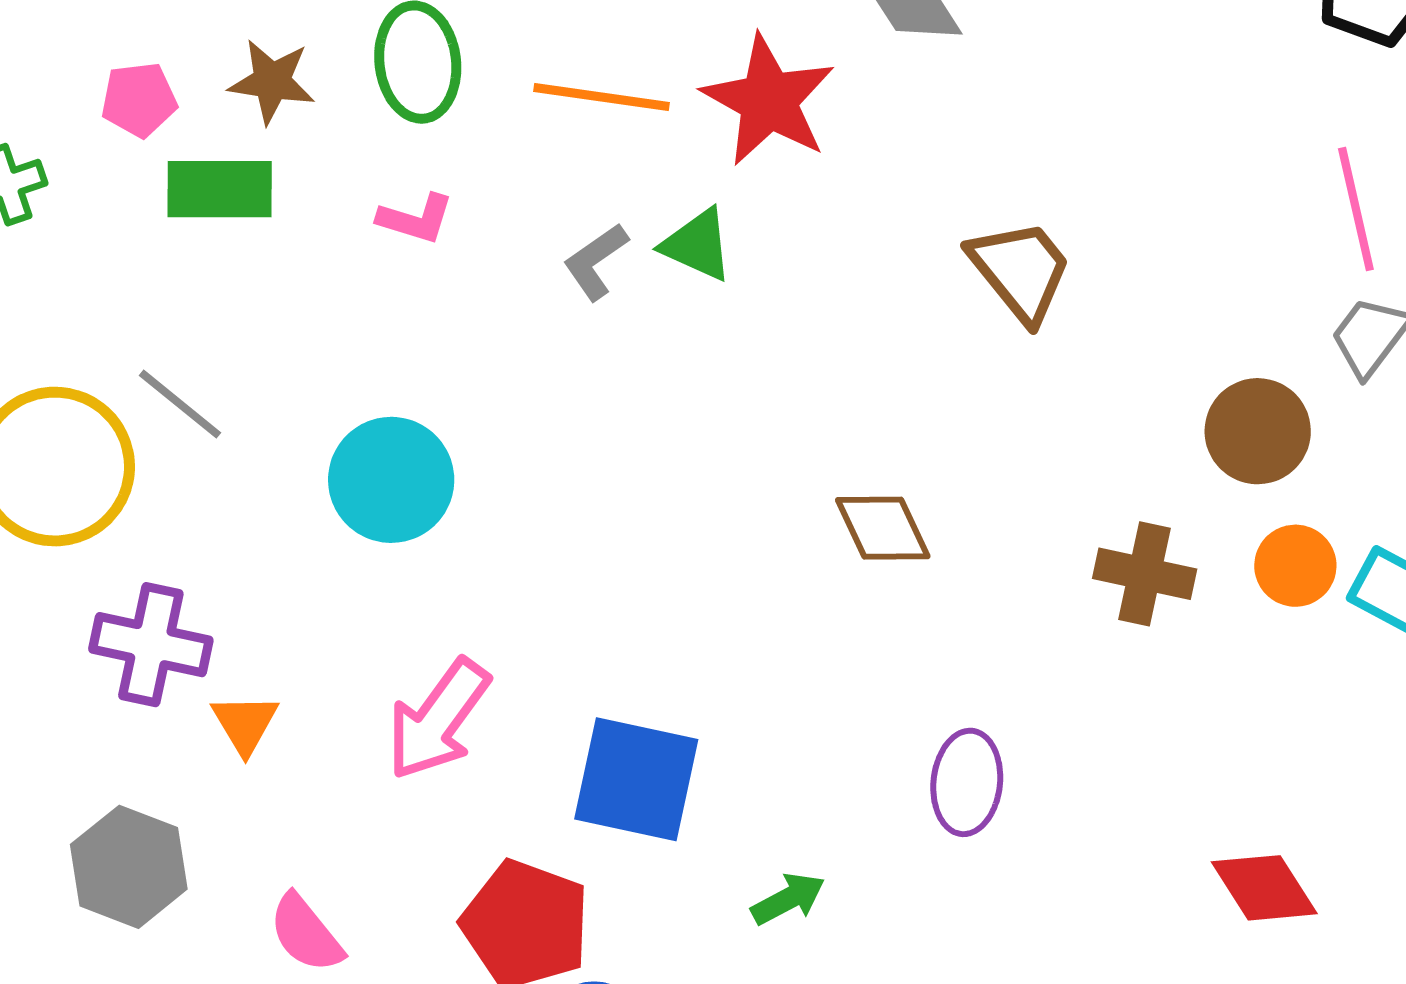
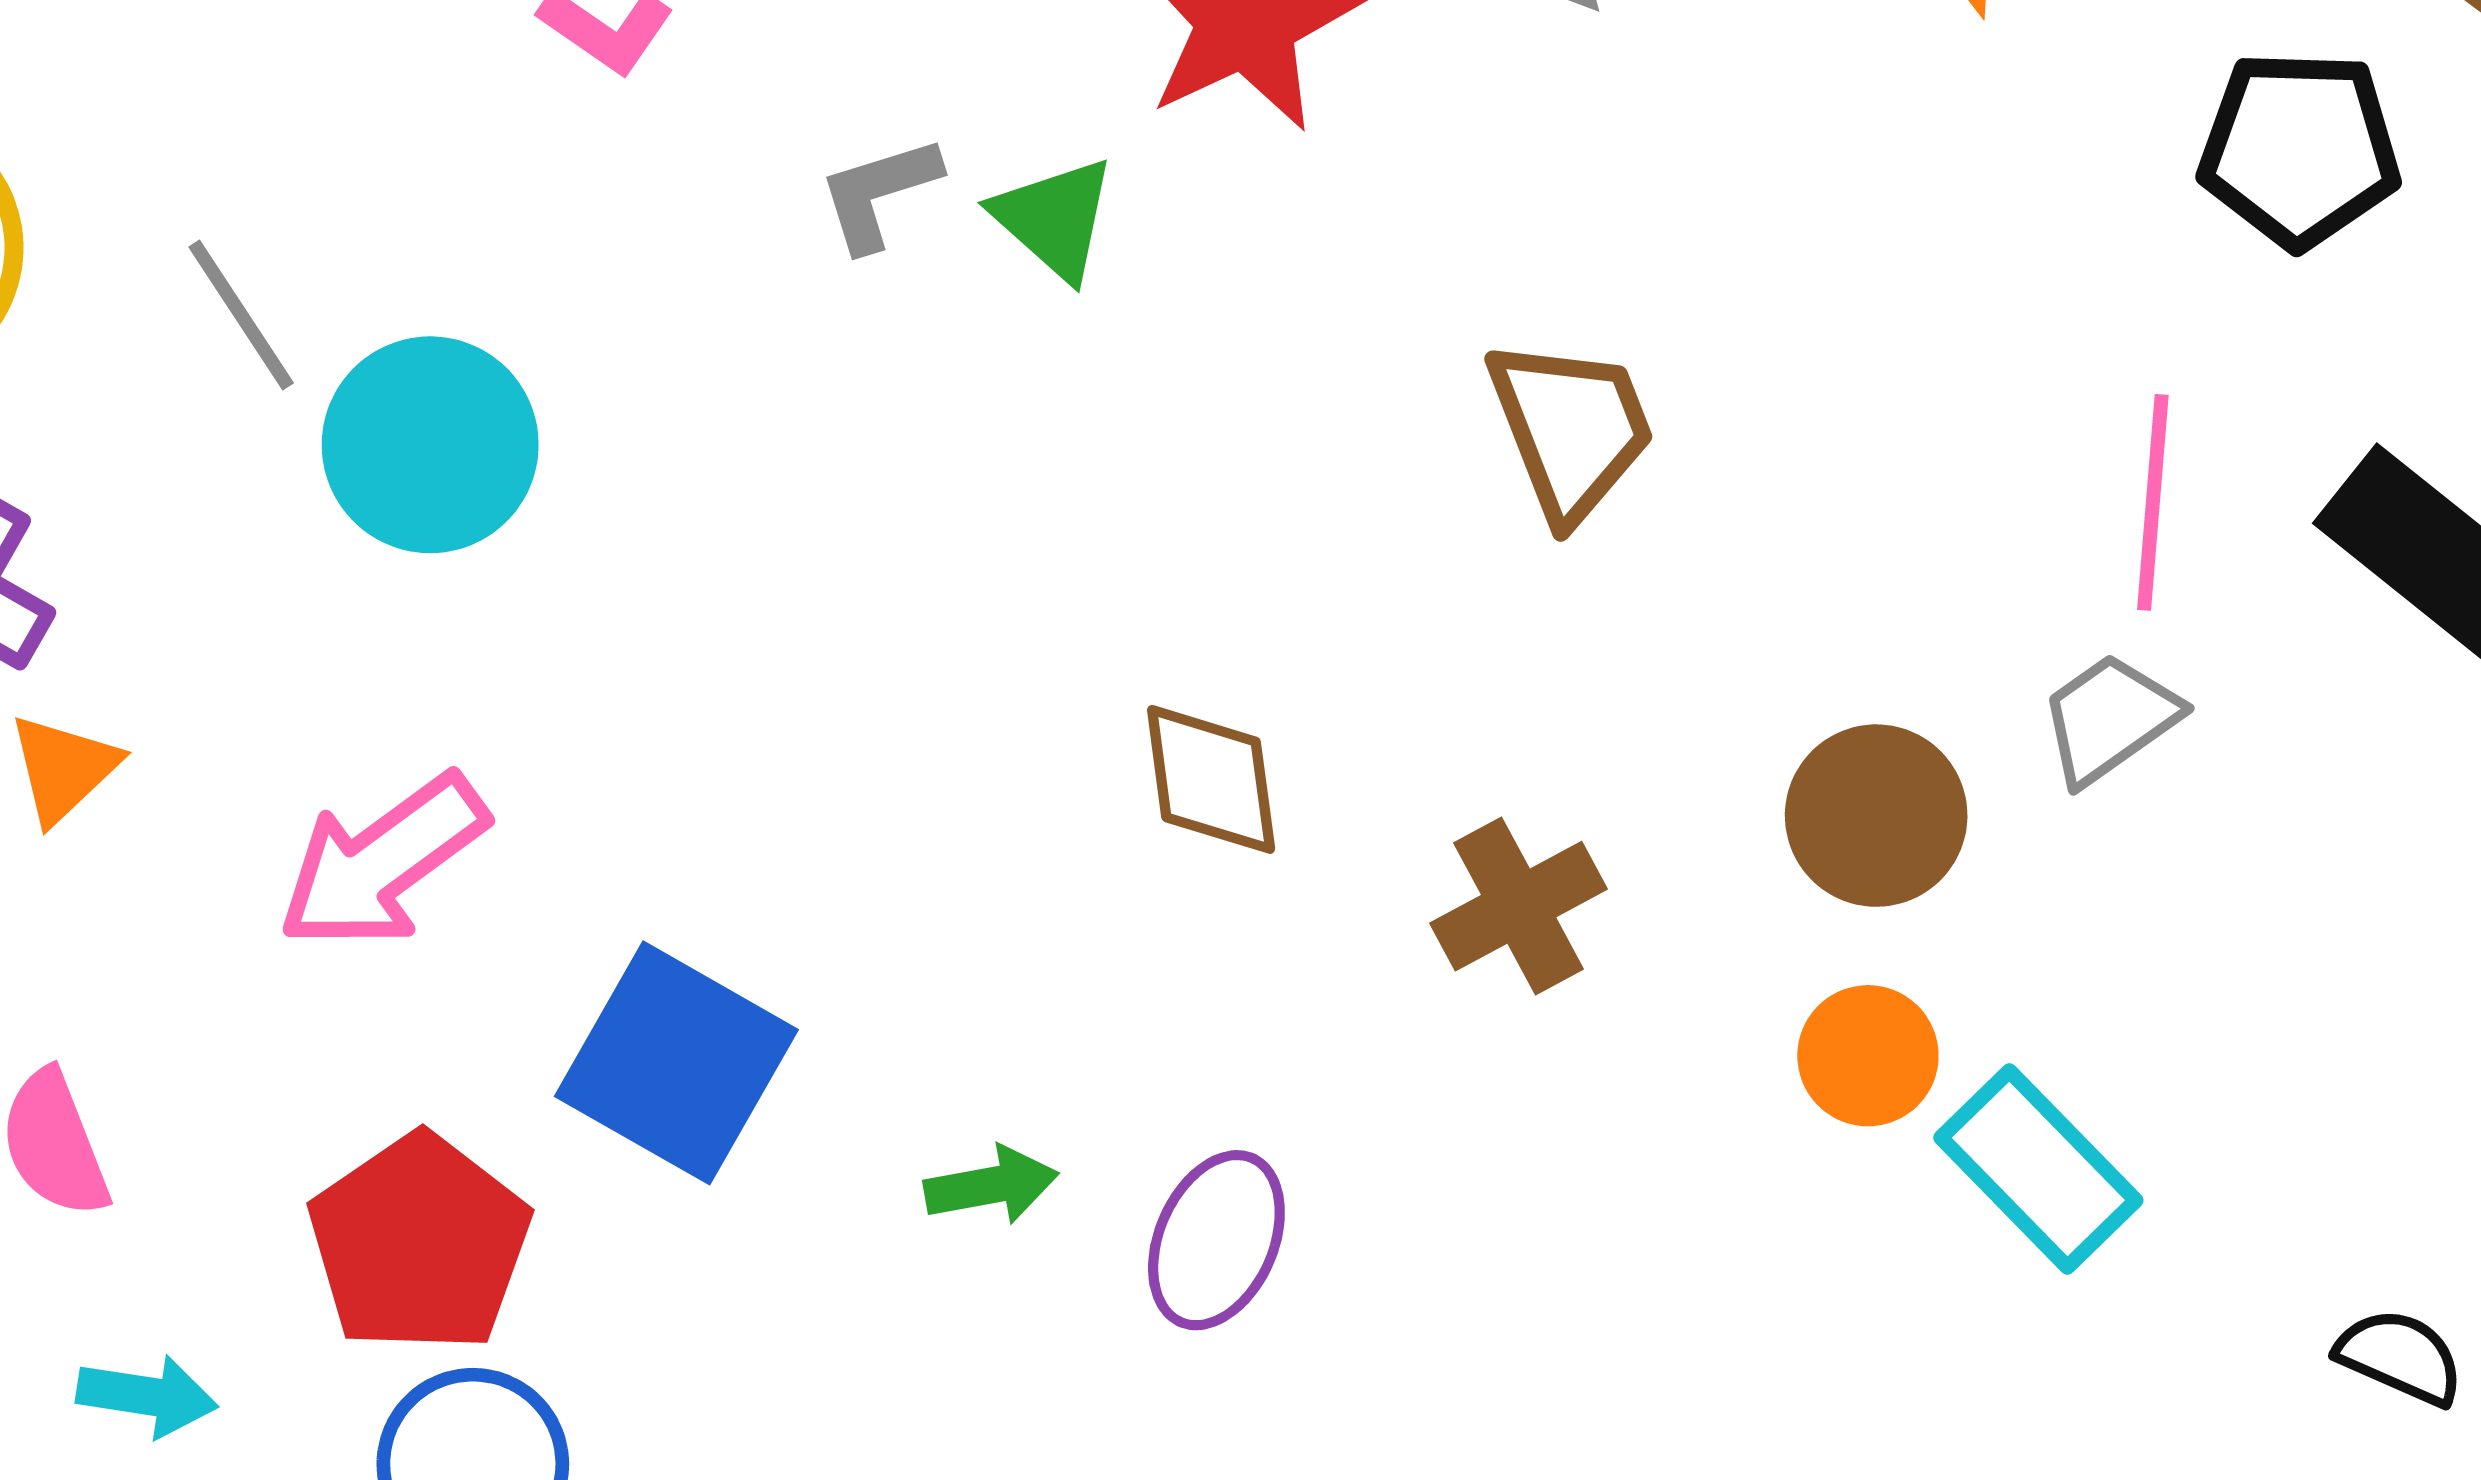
gray line: (180, 404) -> (241, 315), moved
brown cross: (1145, 574) -> (1519, 906), moved, turned 32
green arrow: (788, 899) -> (991, 1185), moved

